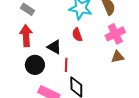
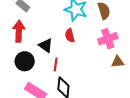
brown triangle: (118, 57) -> (118, 62), moved

